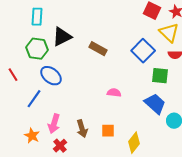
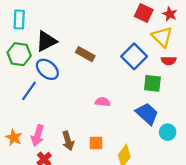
blue ellipse: (51, 76) -> (47, 69), moved
blue line: (34, 99) -> (29, 91), moved
orange star: (32, 136) -> (14, 138), moved

